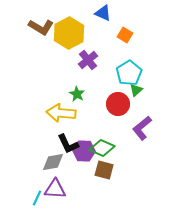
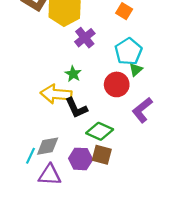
black L-shape: (68, 144) -> (76, 108), moved
purple hexagon: (84, 151) -> (81, 159), moved
cyan line: (37, 198) -> (31, 156), moved

